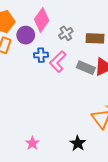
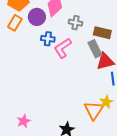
gray cross: (66, 33) -> (75, 23), turned 32
gray rectangle: (86, 68) -> (95, 49), moved, turned 30

